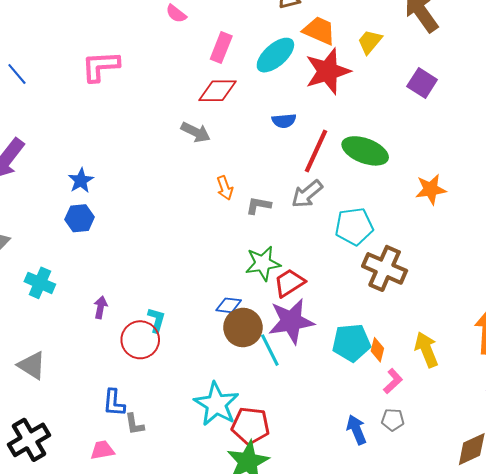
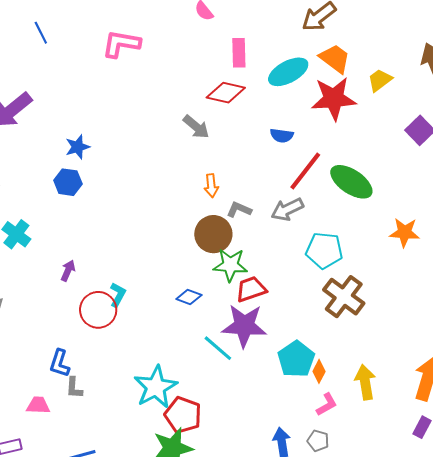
pink rectangle: (221, 47) -> (239, 53), turned -36
brown circle: (243, 328) -> (213, 234), moved
cyan pentagon: (351, 343) -> (296, 359), turned 30
cyan line: (270, 350) -> (218, 348), turned -36

